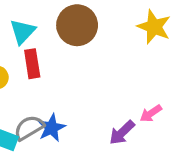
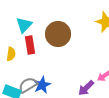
brown circle: (77, 25) -> (58, 34), moved

